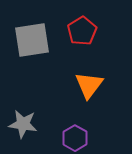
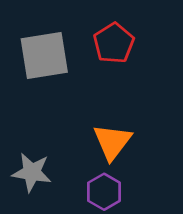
orange triangle: (89, 85) -> (112, 142), moved

